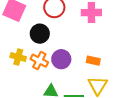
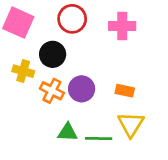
yellow cross: (18, 57) -> (23, 71), moved

